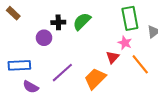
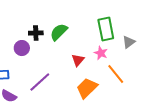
red triangle: (113, 57) -> (78, 60), moved
orange trapezoid: (95, 79) -> (87, 88), moved

